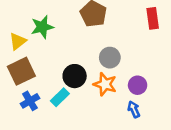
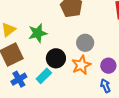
green star: (42, 27) -> (38, 33), moved
orange star: (105, 84) -> (81, 65), turned 30

